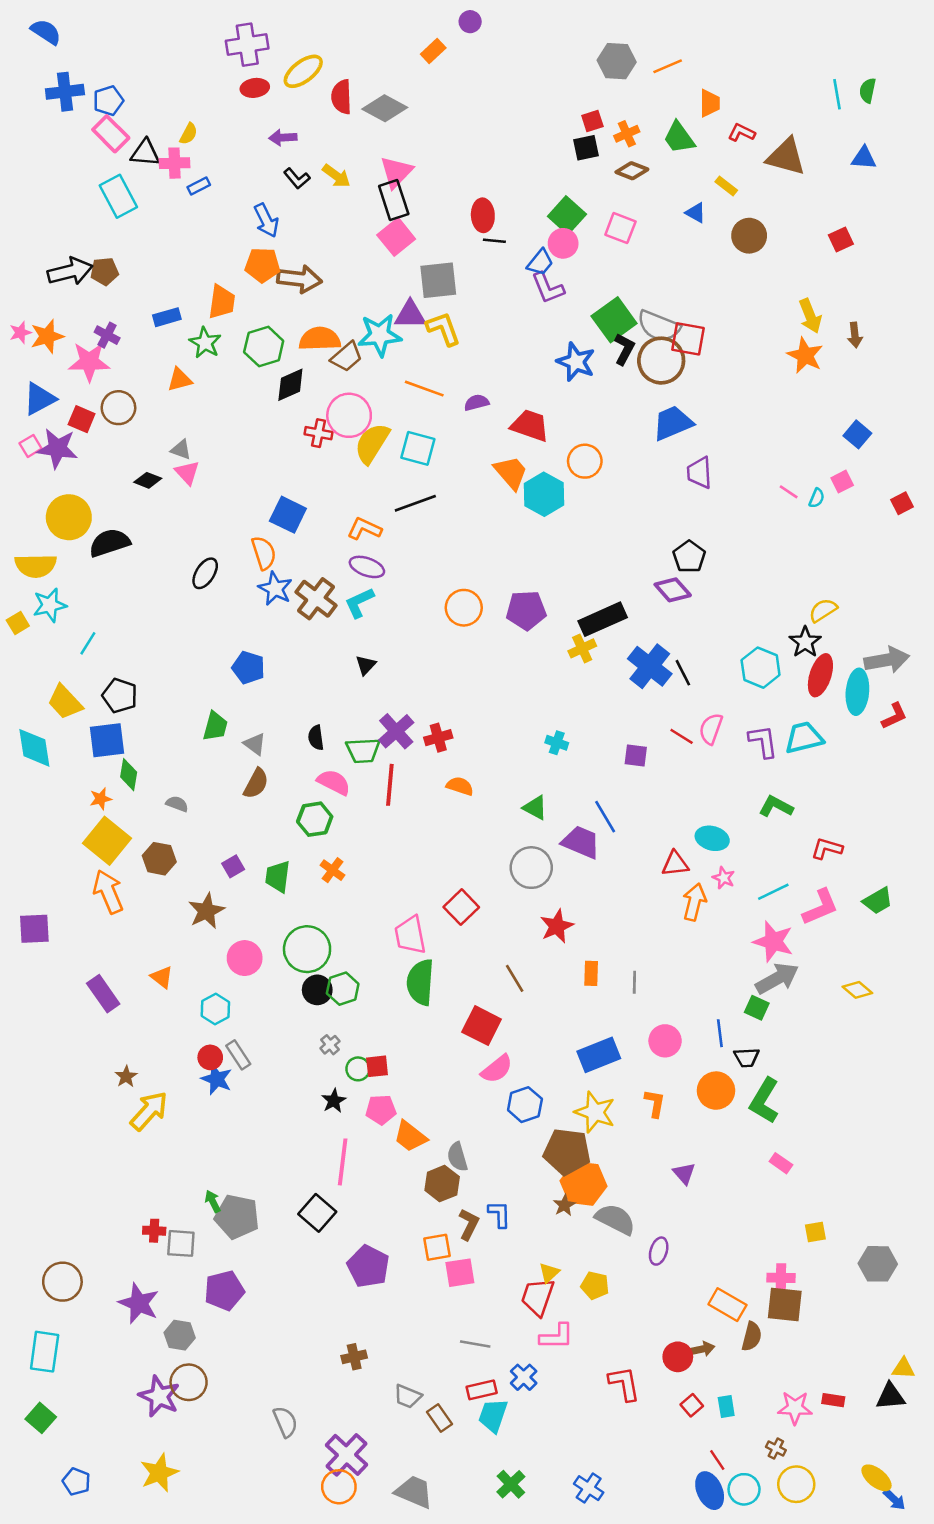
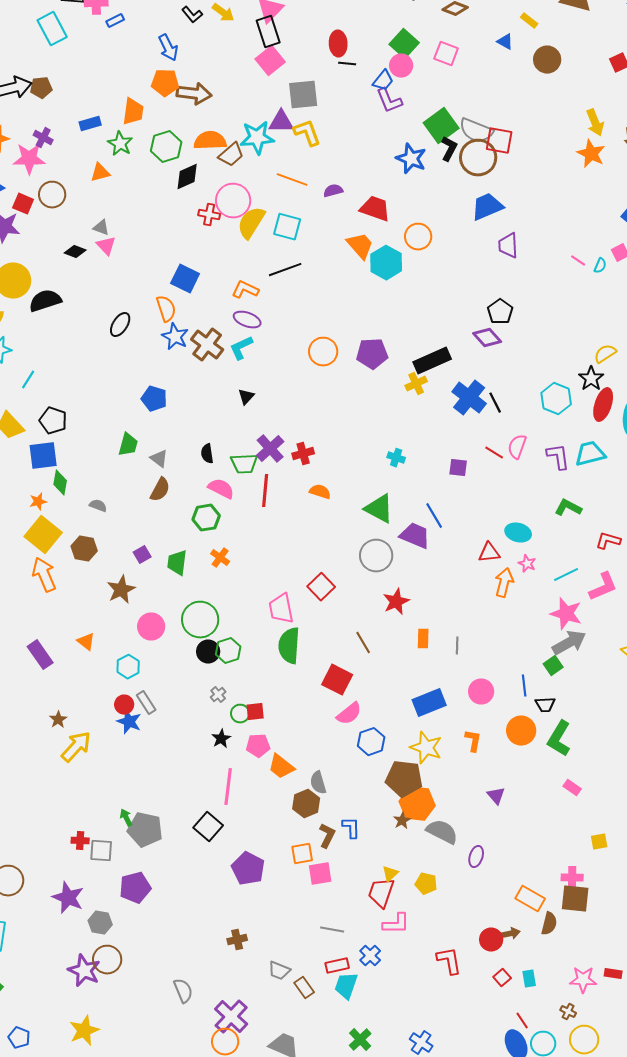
green triangle: (535, 808) -> (379, 509), size x1.5
green square: (757, 1008) -> (553, 666), turned 30

